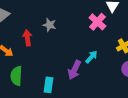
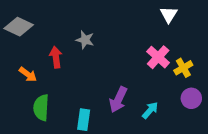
pink cross: (97, 22) -> (158, 57), moved
cyan arrow: (91, 57) -> (150, 110), moved

